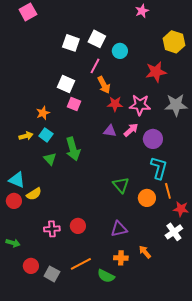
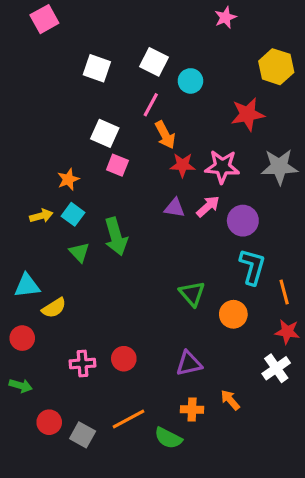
white square: (71, 43) -> (97, 68), moved
cyan triangle: (17, 180) -> (27, 286), turned -30
orange line: (168, 191) -> (284, 292), moved
red circle: (14, 201) -> (22, 338), moved

